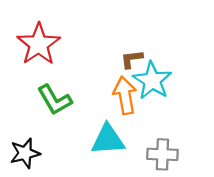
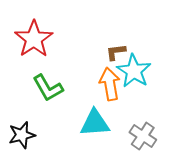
gray cross: (162, 154) -> (143, 136), turned 32

